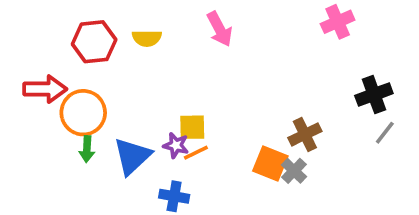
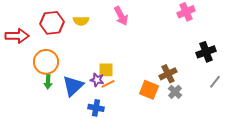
red arrow: (45, 89) -> (17, 36), moved
gray line: (385, 133) -> (215, 82), moved
gray cross: (294, 171) -> (175, 92), moved

